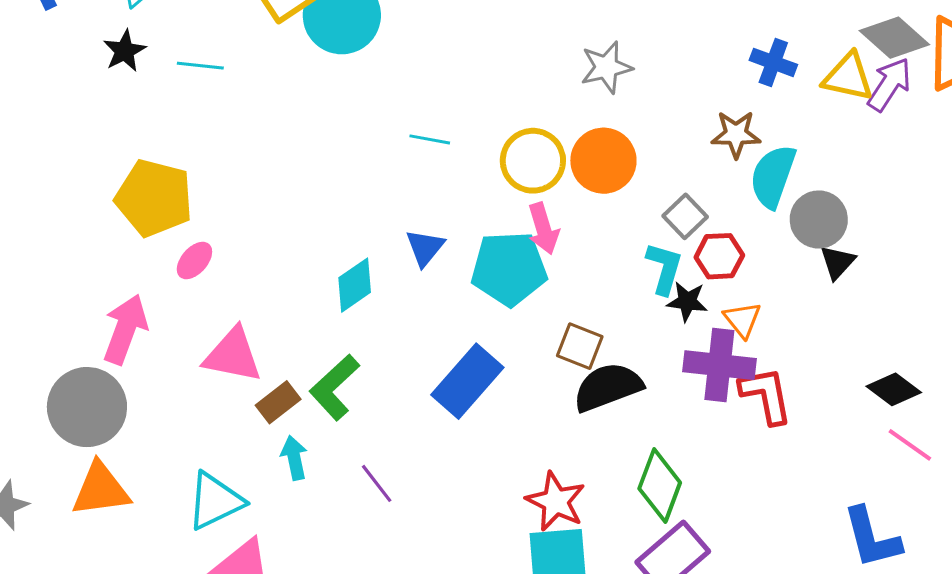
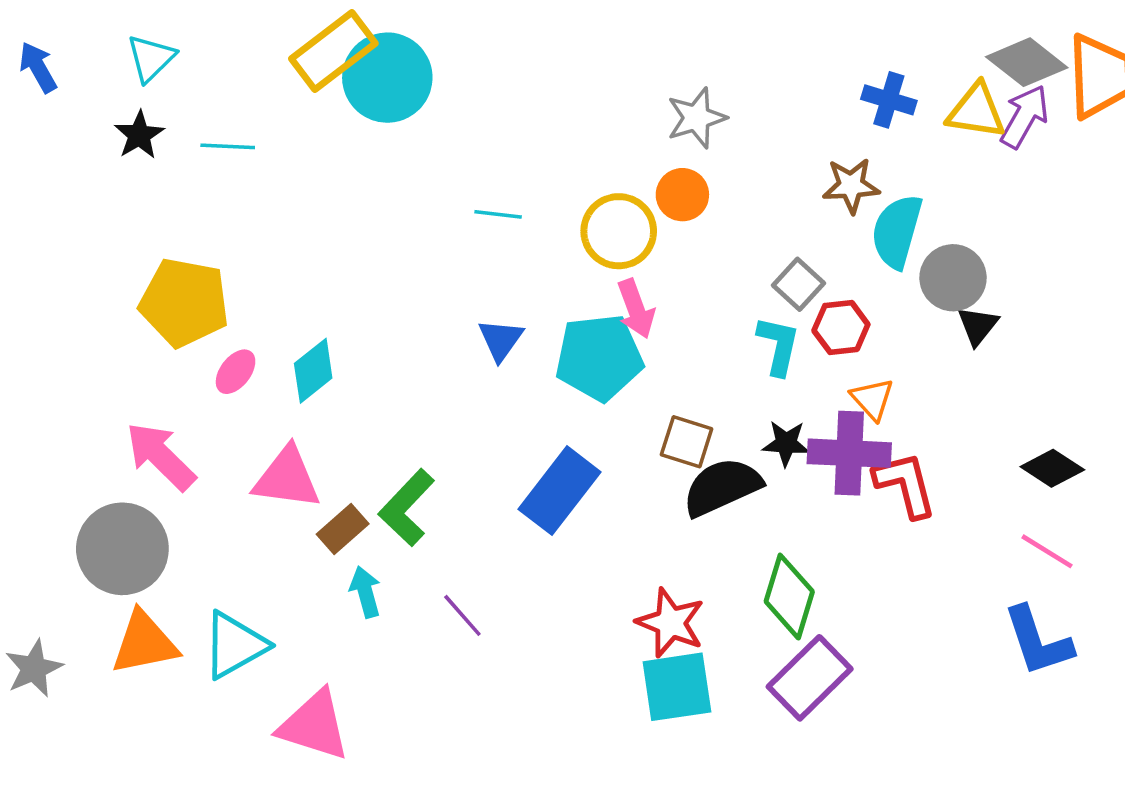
orange circle: (603, 161) -> (682, 195), moved, size x0.7
cyan diamond: (355, 285) -> (313, 371), moved
black star: (687, 301) -> (786, 443), moved
pink arrow: (125, 329) -> (161, 456), turned -62
pink line: (910, 445) -> (1047, 551), moved
cyan triangle: (215, 501) -> (235, 645), moved

